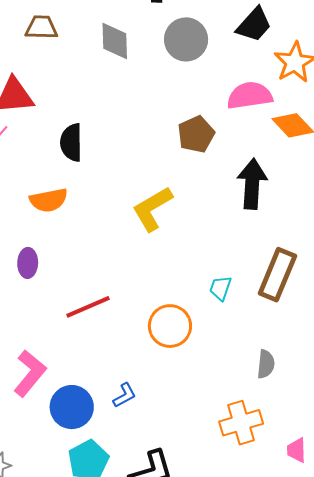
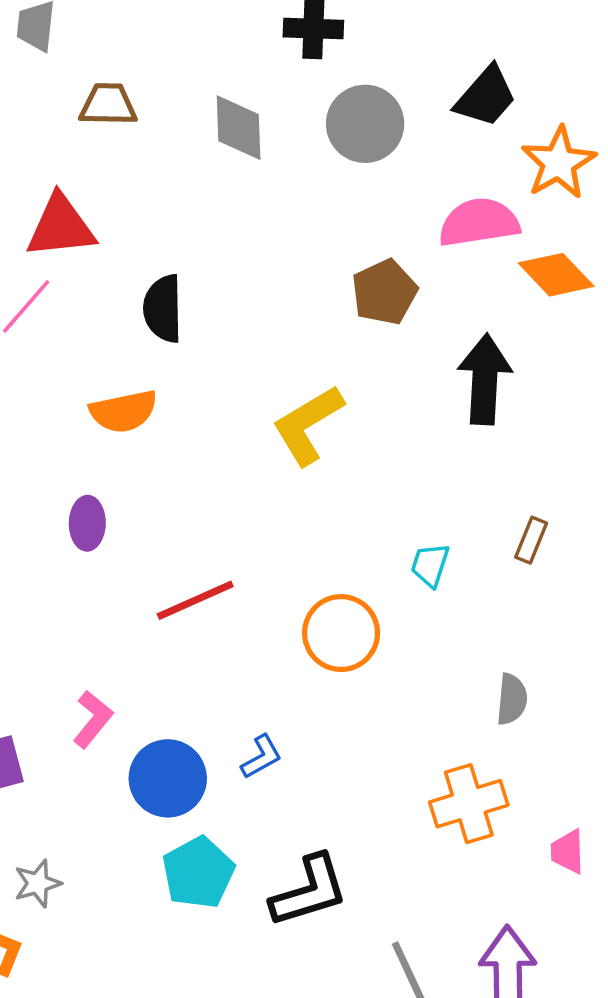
brown rectangle: (277, 275) -> (531, 540), size x0.5
pink L-shape: (30, 373) -> (93, 719), size x0.7

